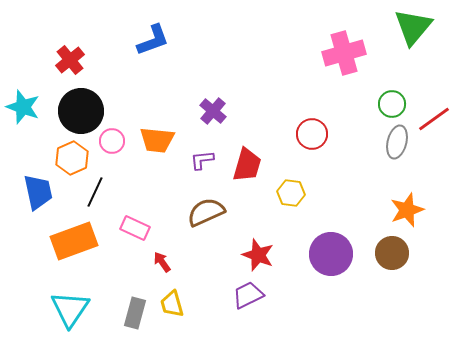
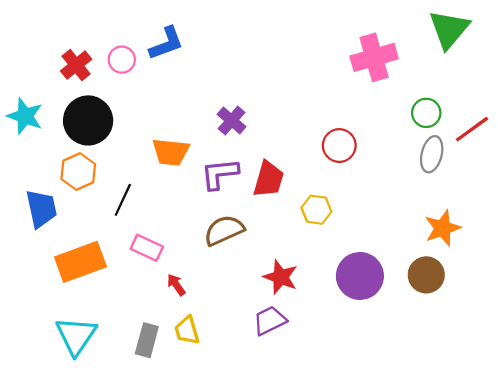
pink circle: (112, 141) -> (122, 60), moved
purple L-shape: (202, 160) -> (220, 174), size x1.5
black line: (95, 192) -> (123, 200), moved

